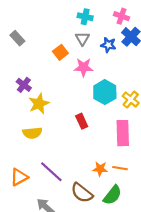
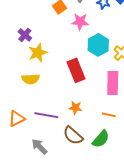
red rectangle: (82, 121) -> (76, 70), size x1.6
orange star: (100, 169) -> (75, 108), moved
purple line: (51, 172) -> (46, 115), turned -35

